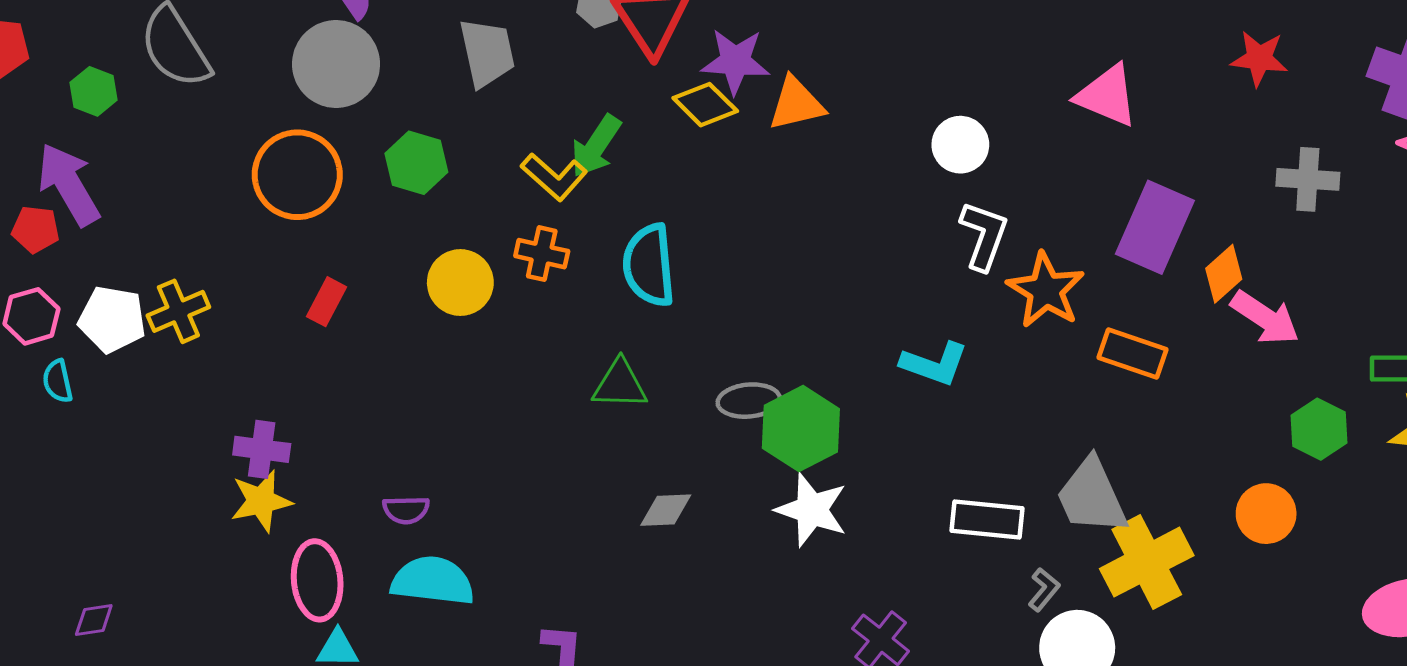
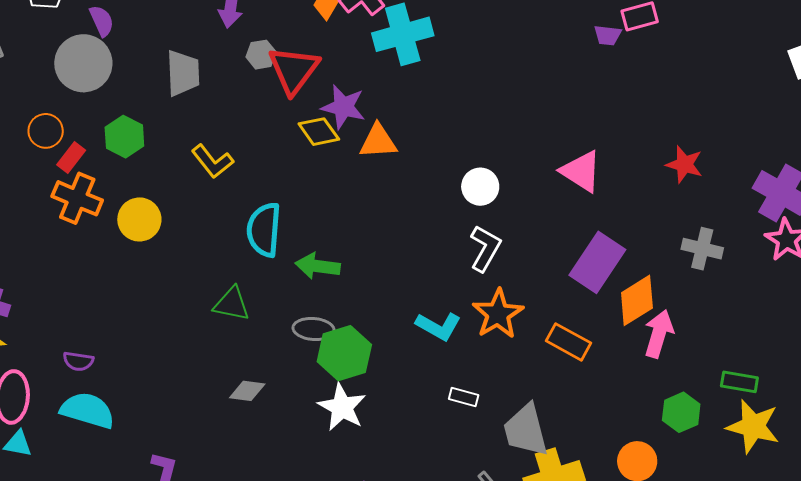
green arrow: (596, 146) -> (318, 266), moved, turned 54
orange circle: (297, 175) -> (46, 131), size x0.6
orange cross: (542, 254) -> (77, 198), moved, size x1.4
orange diamond: (1224, 274) -> (637, 300), size x1.4
orange star: (1046, 290) -> (498, 314), moved
red rectangle: (327, 302) -> (71, 158), moved
pink arrow: (1265, 318) -> (659, 334), turned -117
white rectangle: (987, 519) -> (464, 397), moved, size x0.6

